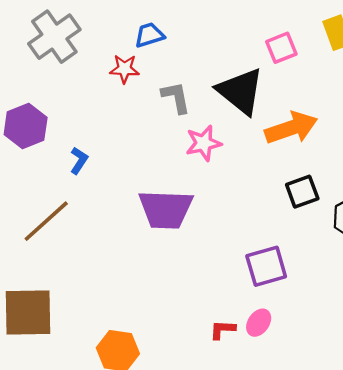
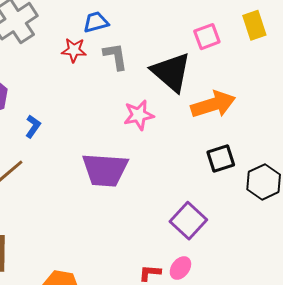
gray L-shape: (176, 97) -> (116, 56), moved
purple square: (266, 266) -> (188, 221), turned -33

